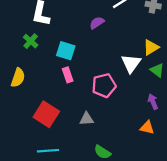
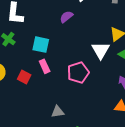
red square: (46, 114) -> (24, 77), moved, size x0.6
gray triangle: (87, 119) -> (58, 112), moved

